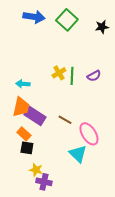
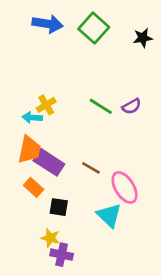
yellow cross: (59, 73) -> (46, 105), moved
green line: (72, 76) -> (101, 106), turned -60
black square: (27, 148) -> (59, 207), moved

